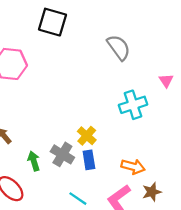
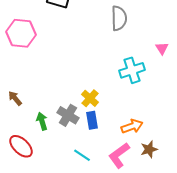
gray semicircle: (119, 47) -> (119, 18), turned 35
orange arrow: (133, 167) -> (132, 126), turned -35

